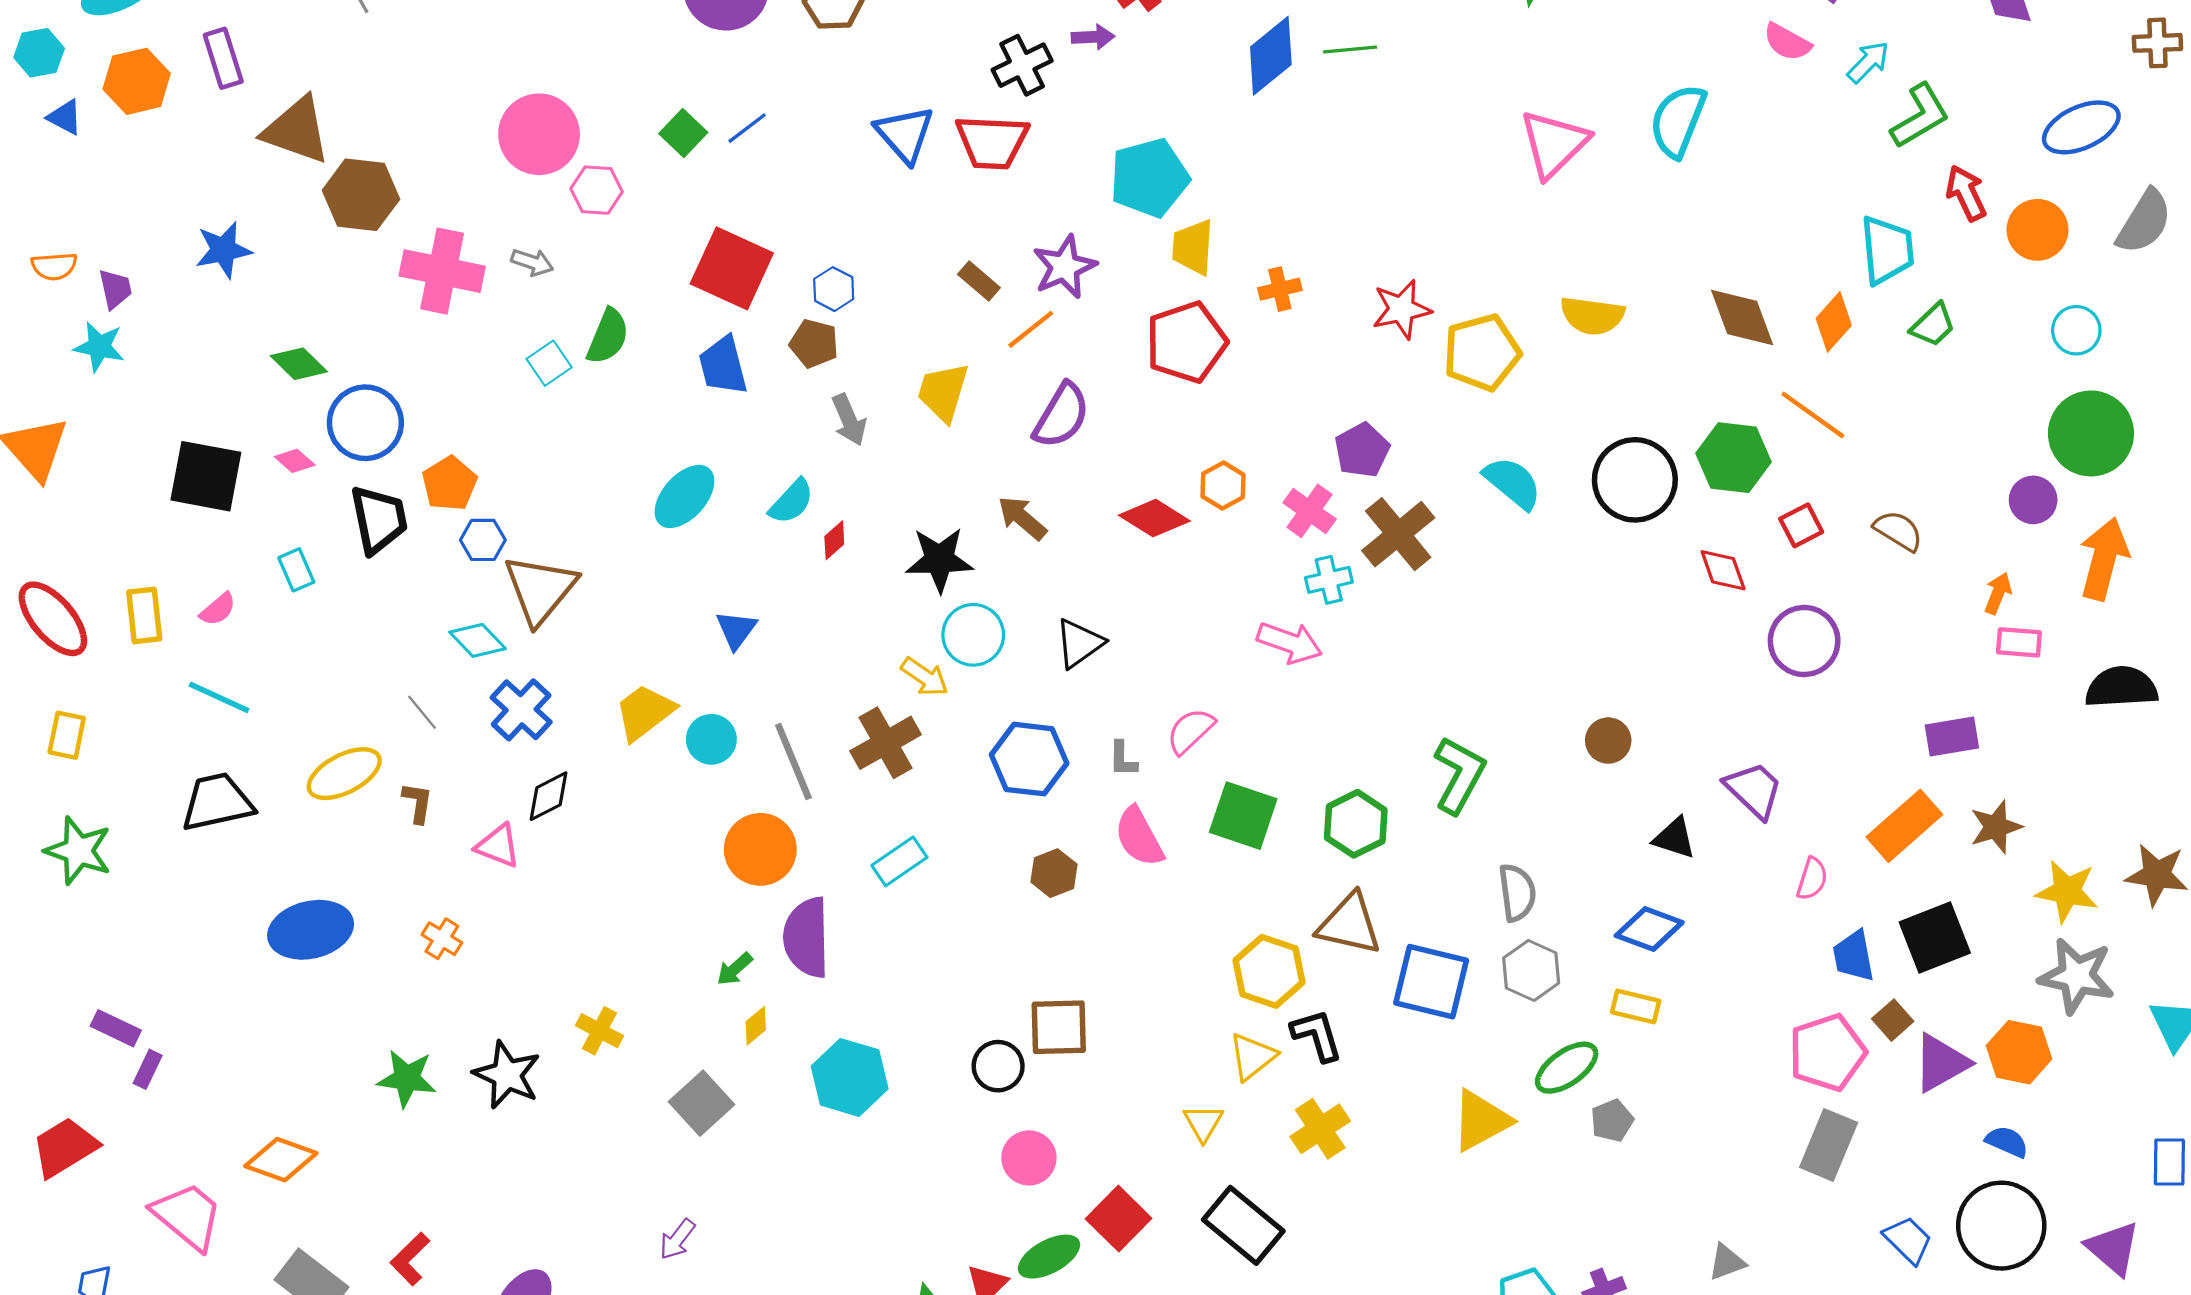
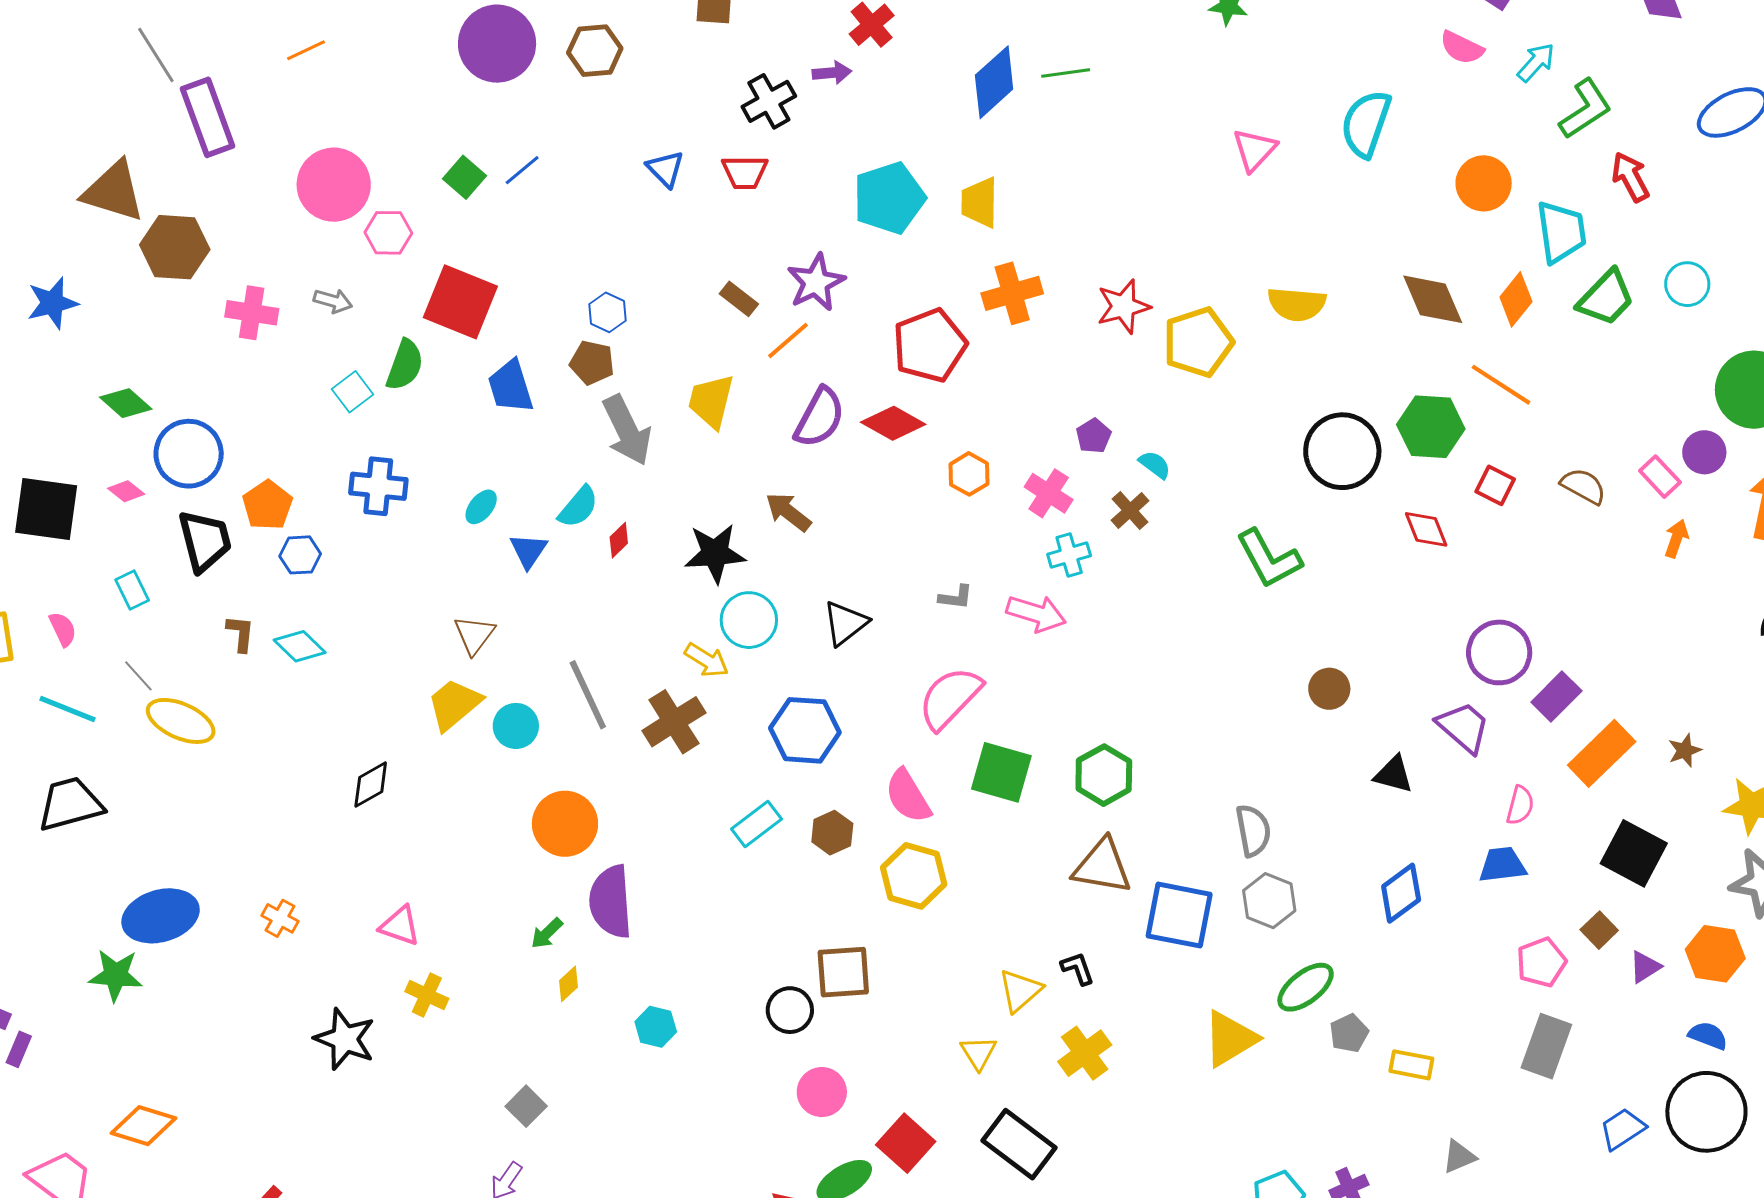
purple rectangle: (223, 58) -> (208, 117), moved, size x1.4
blue triangle: (905, 134) -> (665, 169), size x0.7
red trapezoid: (992, 142) -> (745, 172), size x0.7
pink triangle: (1554, 144) -> (1255, 150), size x0.7
orange circle: (2038, 230) -> (1484, 183), moved
yellow trapezoid: (1193, 247) -> (980, 202), moved
red square: (732, 268) -> (460, 302), moved
pink cross: (442, 271) -> (252, 313), size x0.7
orange cross: (1280, 289) -> (1012, 293), size x1.5
green trapezoid: (1933, 325) -> (1606, 298), size x1.4
cyan circle: (2076, 330) -> (1687, 284), moved
gray arrow: (849, 420) -> (627, 430), size x1.5
purple pentagon: (1362, 450) -> (1094, 436), size x0.7
cyan semicircle: (1513, 483) -> (1155, 465), moved, size x0.6
cyan ellipse: (684, 496) -> (481, 507), size x0.6
red diamond: (1154, 518) -> (893, 423), moved
red square: (1801, 525) -> (1495, 485), turned -33
brown cross: (1398, 534) -> (1130, 511), size x0.6
brown triangle: (540, 589) -> (474, 635), moved, size x0.6
pink semicircle: (218, 609) -> (63, 629), turned -72
blue triangle: (736, 630) -> (528, 551), moved
purple circle: (1804, 641) -> (1499, 652), moved
pink rectangle: (2019, 642) -> (1660, 477), moved, turned 45
blue cross: (521, 710) -> (378, 486), moved, turned -34
gray line: (422, 712) -> (138, 676), moved
pink semicircle: (1190, 731) -> (950, 698), size x1.5
purple rectangle: (1952, 737) -> (1556, 697), moved, turned -33
gray L-shape: (1123, 759) -> (956, 597), moved, turned -81
gray line: (793, 762) -> (588, 695), moved
yellow ellipse: (344, 774) -> (181, 721), moved, turned 54
green L-shape: (1459, 775) -> (1269, 559), moved, turned 126
brown L-shape: (418, 803) -> (241, 633), moved
brown star: (1996, 827) -> (1685, 750), size x0.7
pink triangle: (498, 846) -> (400, 926), moved
cyan rectangle: (899, 861) -> (756, 824), moved
blue diamond: (1649, 929) -> (1401, 893), moved, turned -54
black square: (1935, 937) -> (1634, 853), turned -38
blue trapezoid: (1854, 956) -> (1502, 865), moved, turned 96
yellow hexagon: (1269, 971) -> (914, 876), moved
yellow rectangle: (1636, 1006) -> (1411, 1065), moved
black L-shape: (1317, 1035) -> (1078, 968), size x0.7
pink pentagon: (1827, 1052) -> (1541, 962), size x0.7
purple triangle: (1941, 1063) -> (1645, 967), size x0.6
cyan hexagon: (850, 1077) -> (656, 1027), size x0.6
green star: (407, 1078) -> (116, 975), moved
gray square: (702, 1103) -> (526, 1106), moved, size x0.7
blue trapezoid: (1908, 1240) -> (1622, 1129), turned -75

